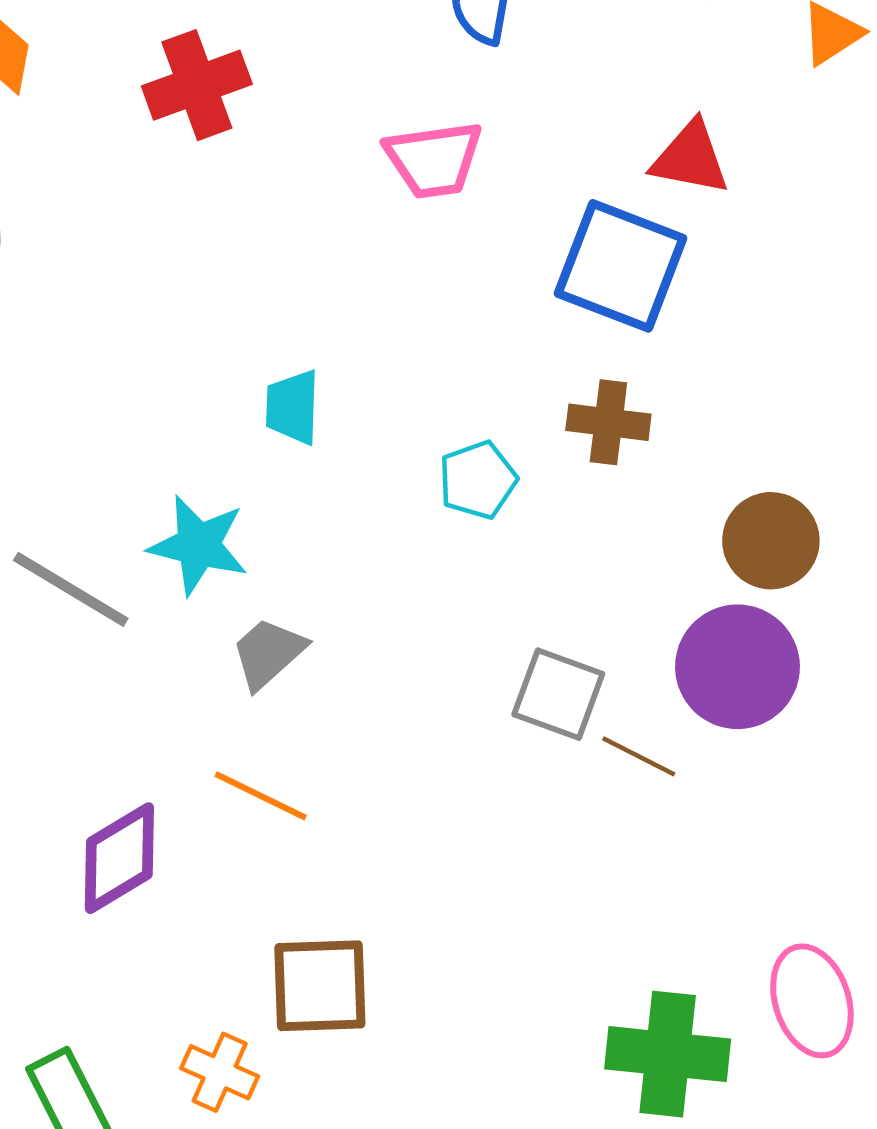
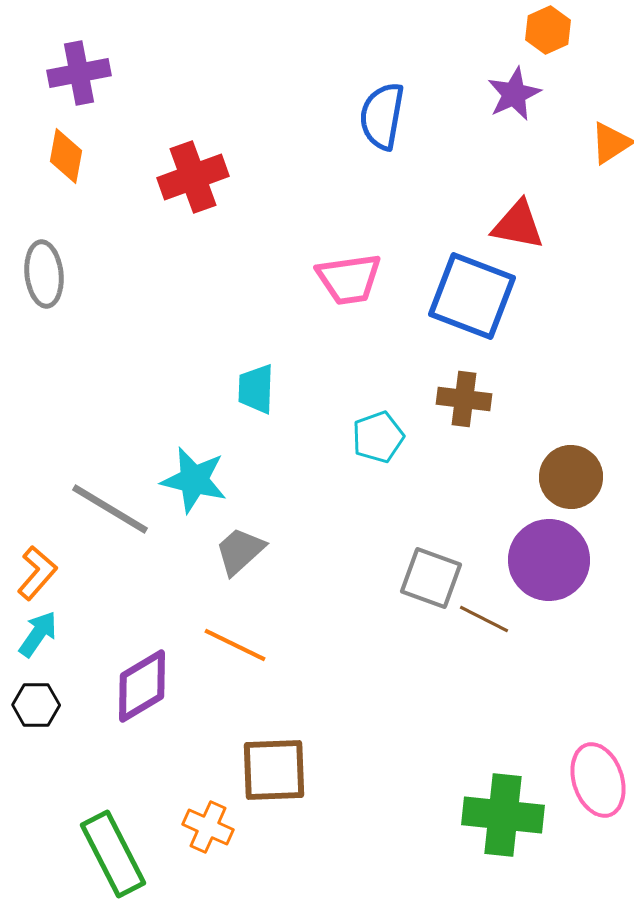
pink trapezoid: (434, 160) -> (349, 279), moved

